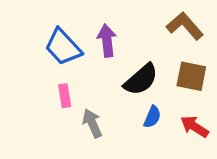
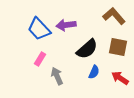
purple arrow: (107, 41) -> (66, 25), turned -90
pink rectangle: (65, 96) -> (40, 59), turned 40

